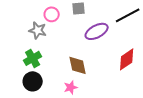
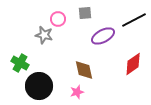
green cross: (33, 58) -> (20, 63), moved, turned -30
black circle: (33, 81) -> (39, 86), size x1.4

